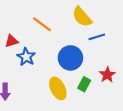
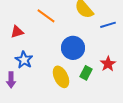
blue line: (97, 37) -> (108, 25), moved
blue star: (26, 57) -> (24, 60), moved

